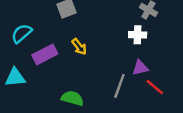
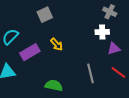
purple triangle: (140, 68) -> (114, 49), moved
gray line: (119, 86) -> (90, 73), turned -30

